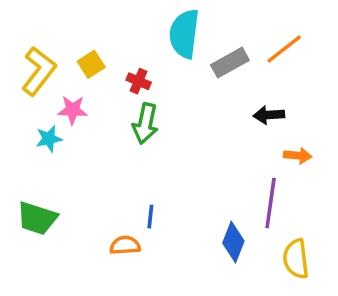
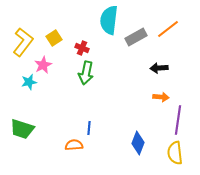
pink star: (73, 110) -> (43, 65), turned -30
orange arrow: (298, 156) -> (161, 97), moved
purple line: (271, 203) -> (178, 120), moved

